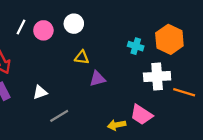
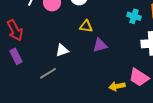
white triangle: (40, 92) -> (62, 50), moved
gray line: (59, 116) -> (48, 73), moved

